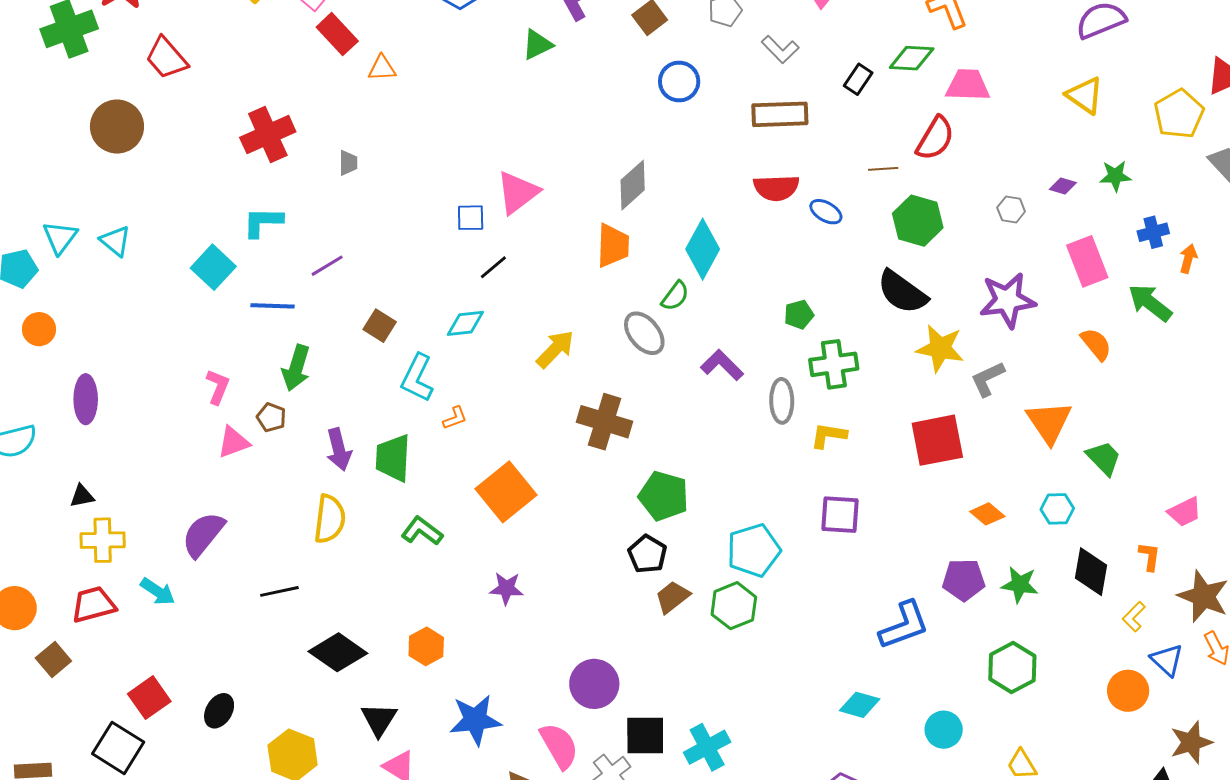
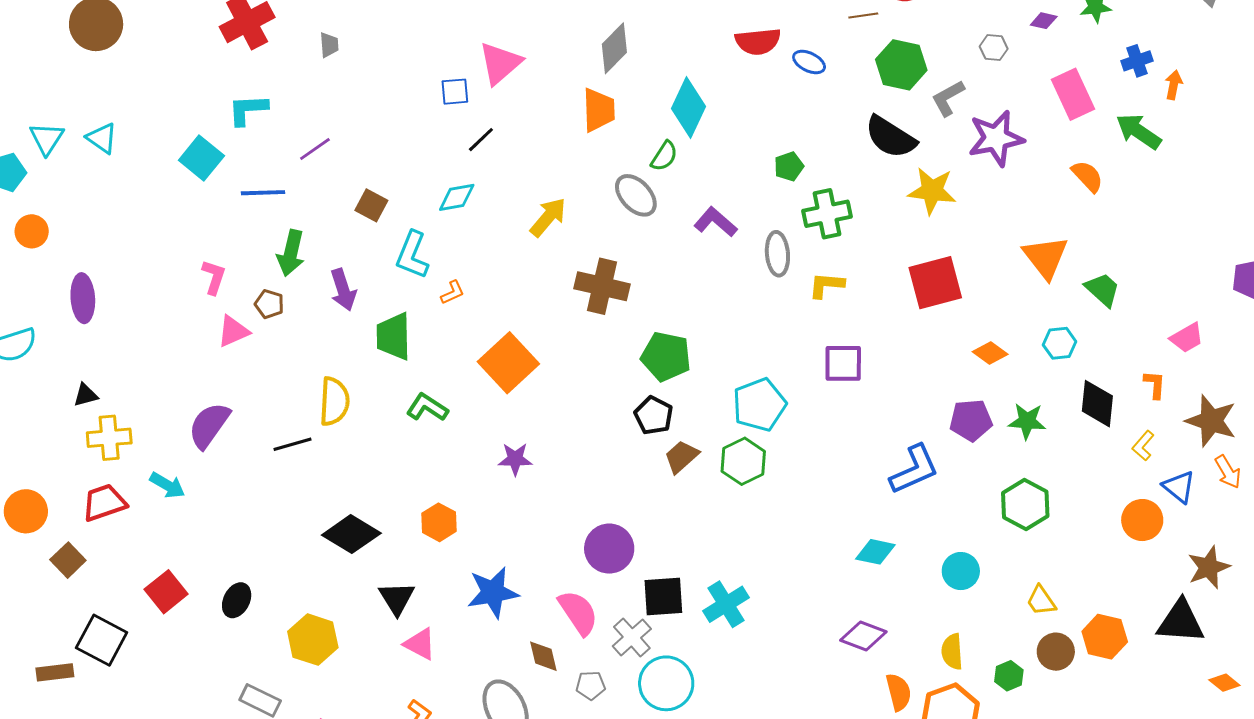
gray L-shape: (988, 379) -> (948, 98), moved
purple arrow: (339, 449) -> (343, 290), moved
black line: (279, 591) -> (292, 444), moved
black square: (118, 748) -> (102, 640), moved

